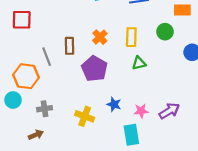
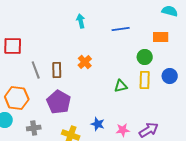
yellow rectangle: (131, 37) -> (145, 80), moved
gray line: (47, 57) -> (36, 70), moved
purple pentagon: (94, 69) -> (59, 102), moved

